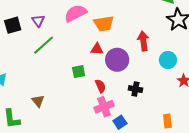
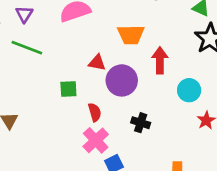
orange trapezoid: (104, 24) -> (131, 35), moved
green line: (44, 45) -> (27, 48), turned 55
pink cross: (104, 107) -> (96, 140), turned -30

